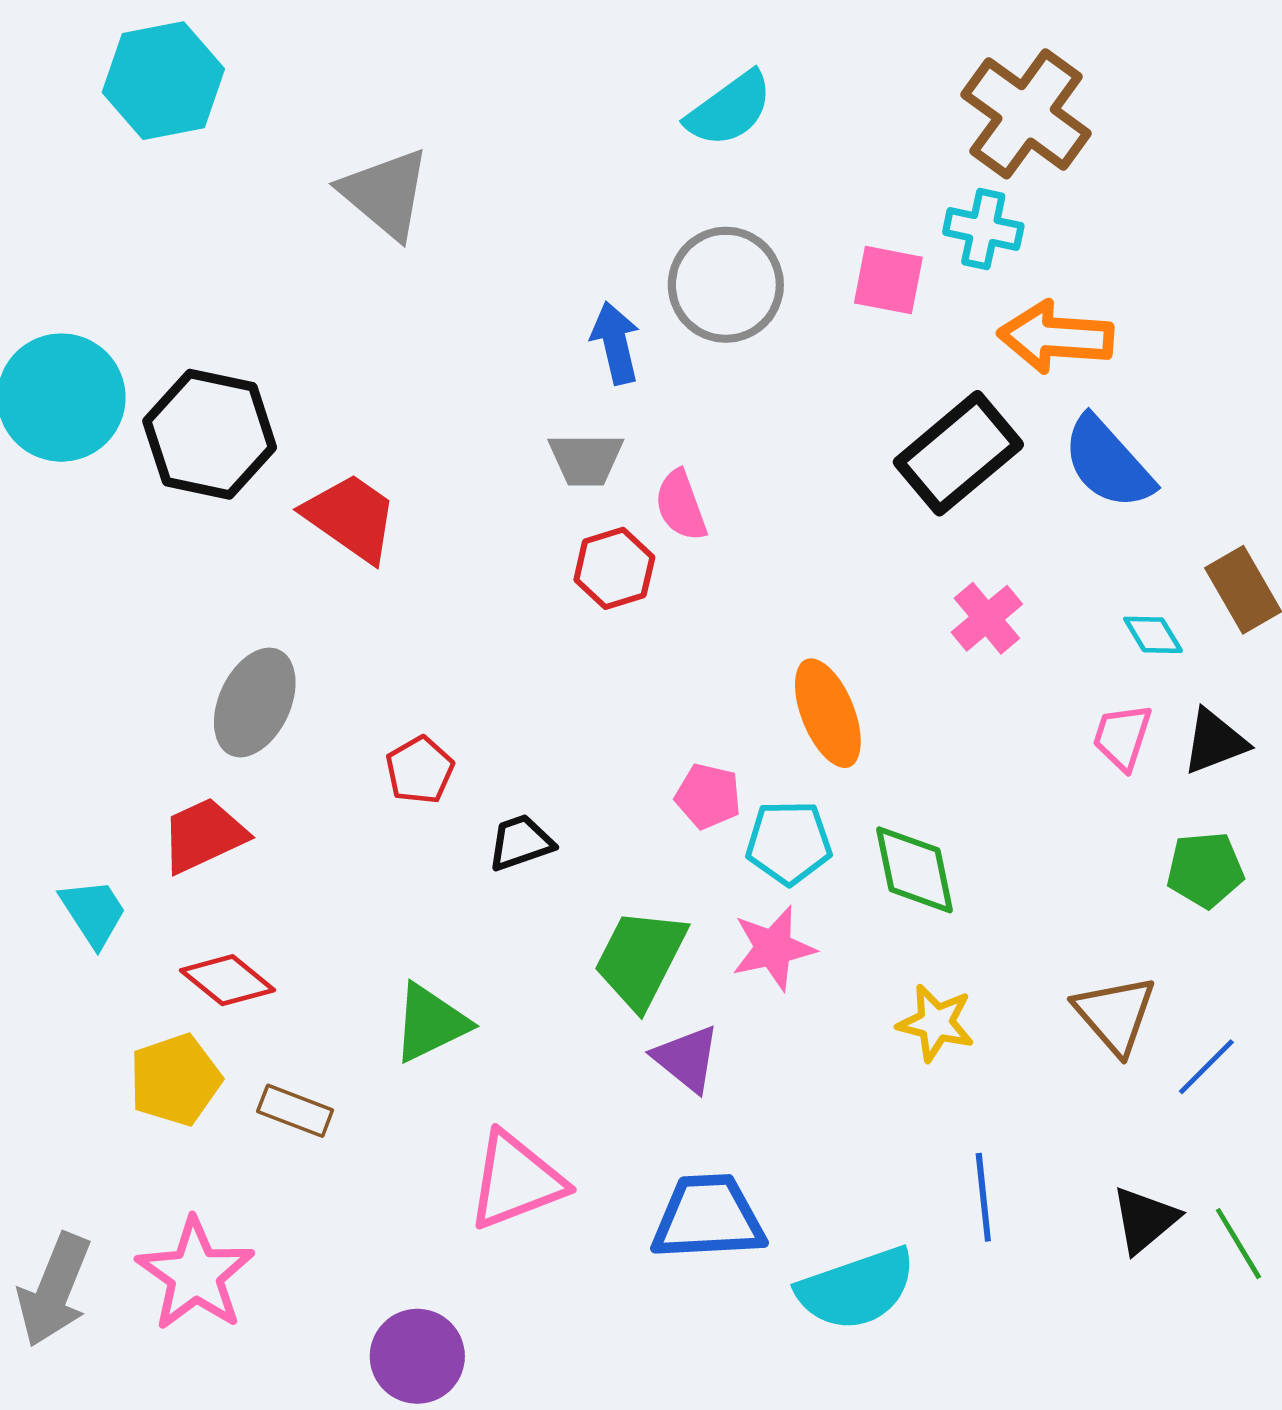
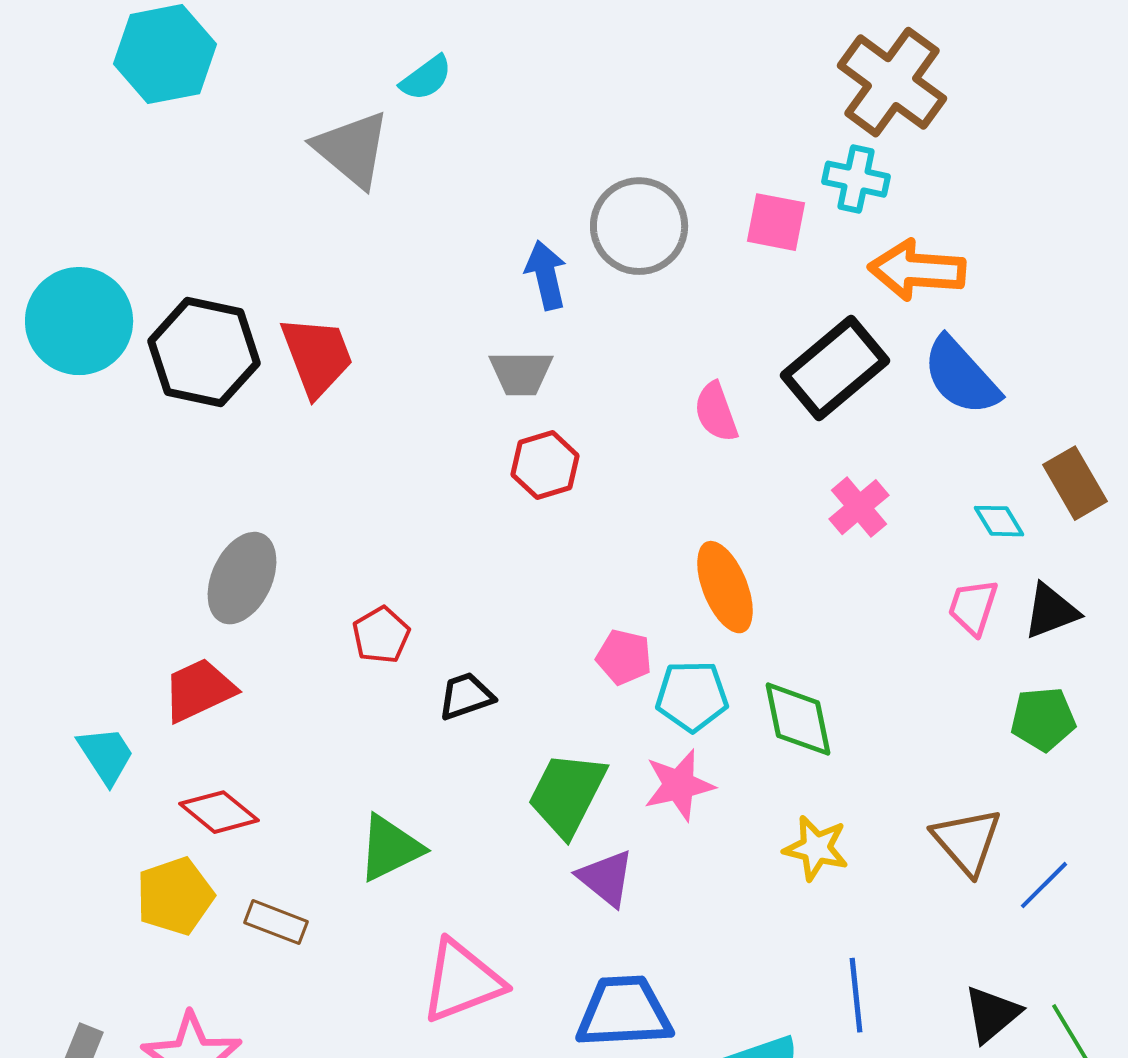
cyan semicircle: (729, 109) -> (426, 78), moved, size x0.7
pink semicircle: (681, 505) -> (716, 412), moved
red trapezoid: (351, 517) -> (317, 356), moved, turned 34

